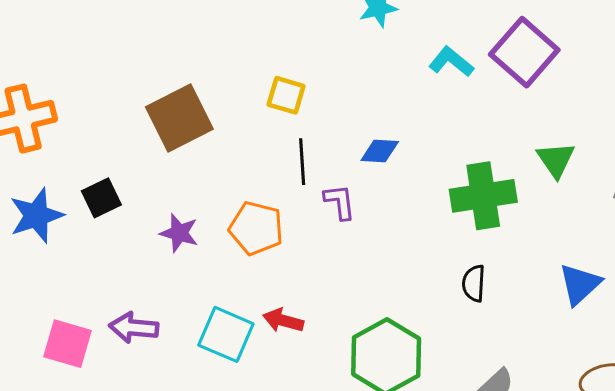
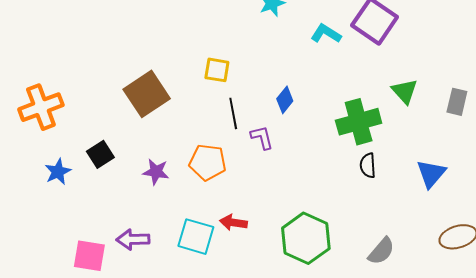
blue diamond: (380, 151) -> (285, 100), turned -48
blue star: (36, 216) -> (58, 172), size x0.7
black semicircle: (474, 283) -> (368, 165), moved

